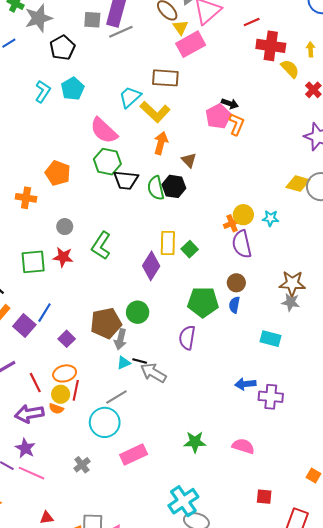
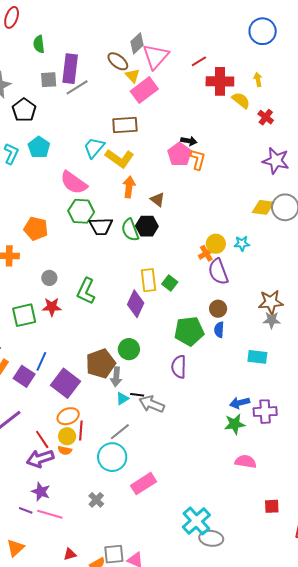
purple square: (67, 339) -> (65, 383), size x1.8
red line: (35, 383) -> (42, 439), moved
green star: (195, 442) -> (235, 424), moved

